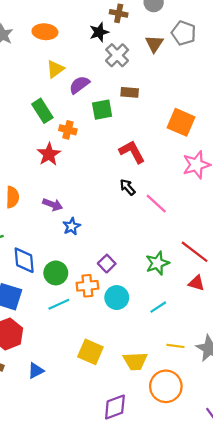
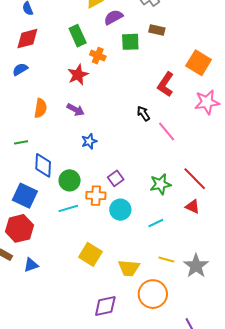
red L-shape: (132, 152) -> (166, 84), moved, turned -125
purple arrow: (53, 205) -> (75, 110), moved
blue triangle: (36, 371) -> (31, 265), moved

